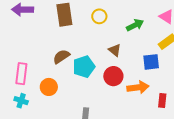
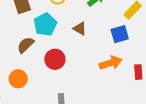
cyan pentagon: (84, 67) -> (45, 24), moved
red circle: (113, 76) -> (55, 59), moved

